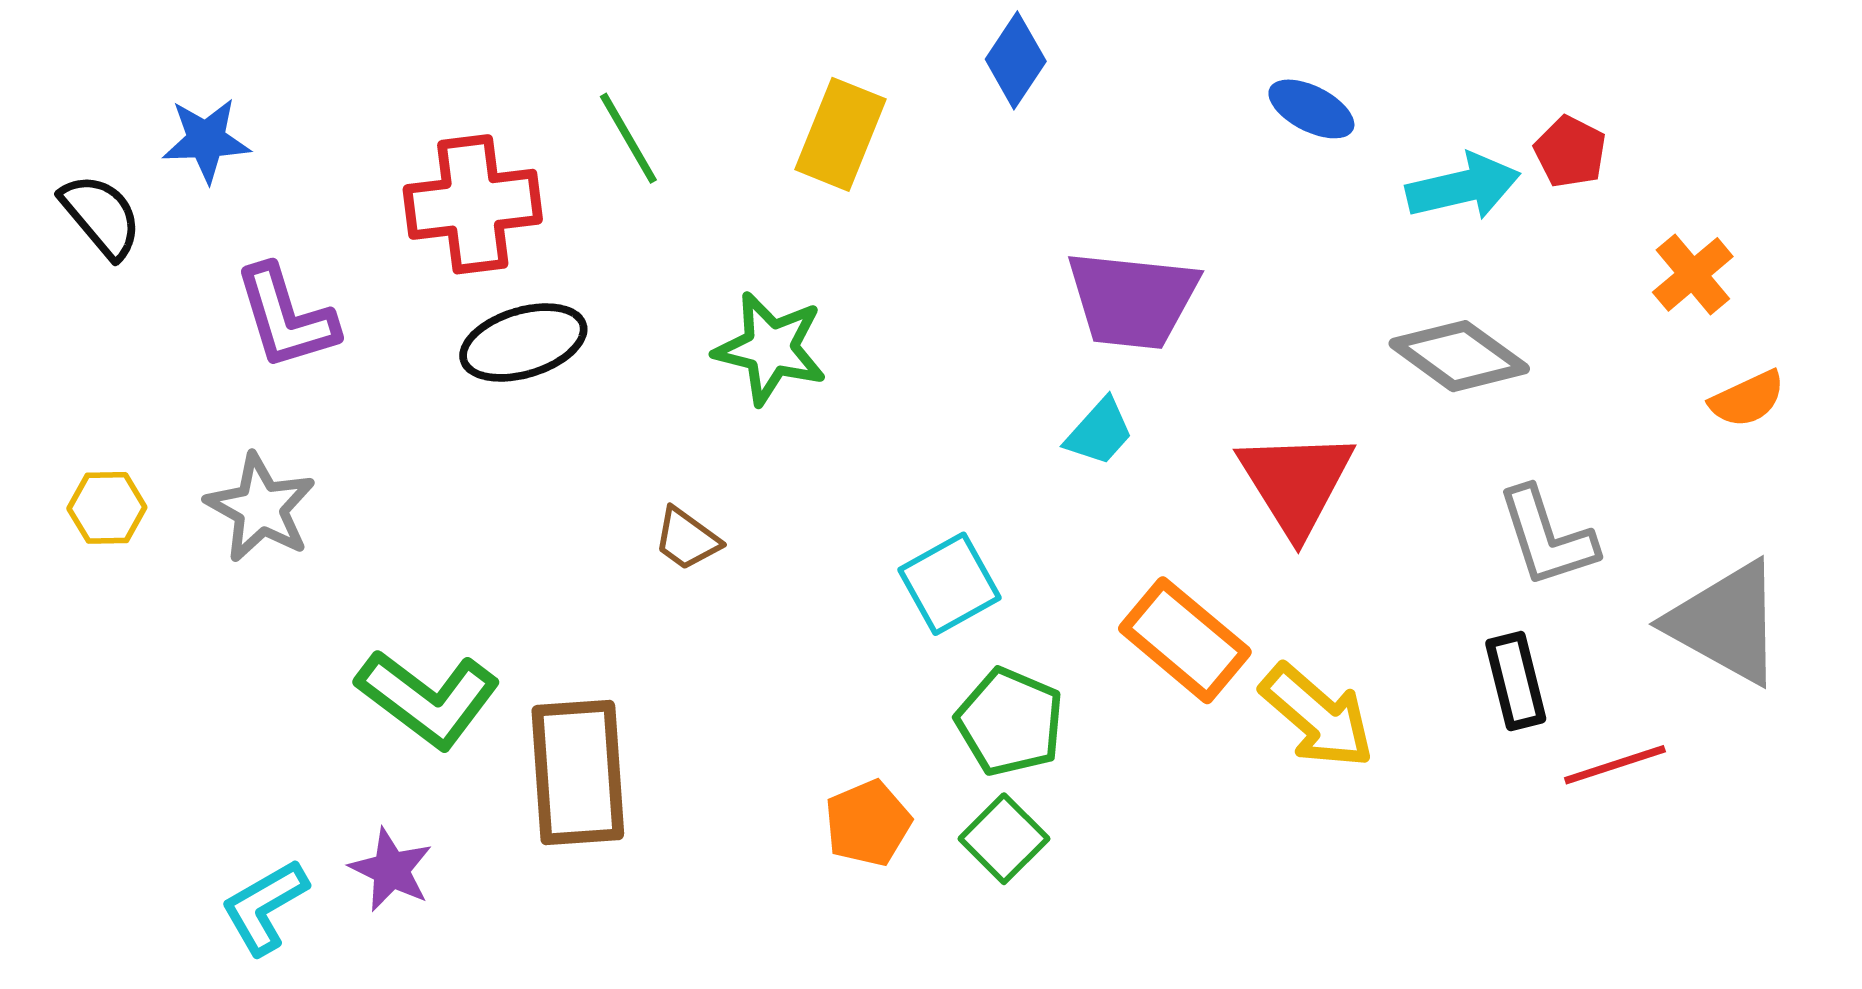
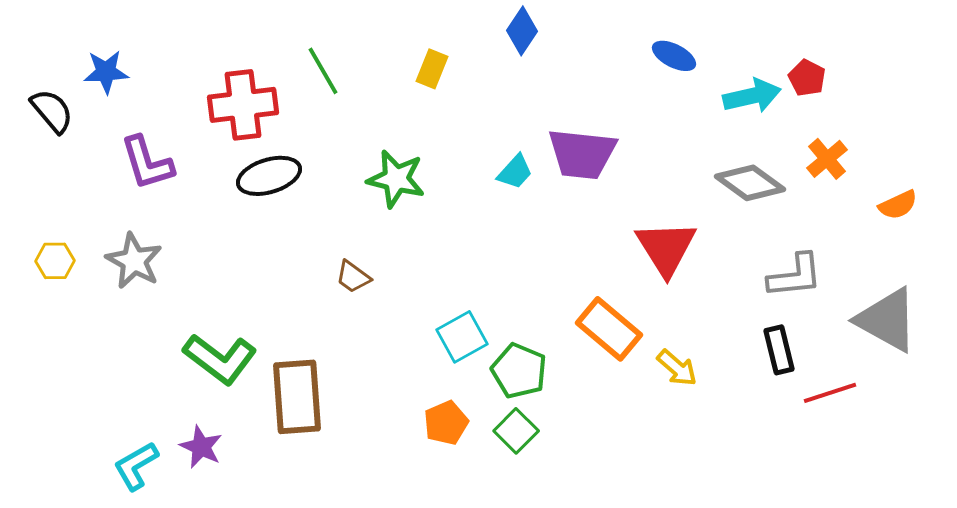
yellow rectangle: (841, 134) -> (432, 69), size x0.7
orange cross: (1693, 274) -> (827, 159), moved
cyan trapezoid: (1099, 432) -> (515, 172), moved
gray L-shape: (1547, 537) -> (795, 276), turned -78
cyan square: (949, 584) -> (462, 337), moved
yellow arrow: (1317, 716) -> (677, 368), size x0.7

